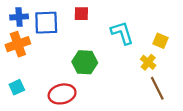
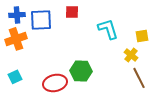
yellow square: (161, 41) -> (142, 36), turned -32
green hexagon: (85, 62) -> (81, 71), moved

